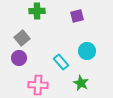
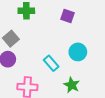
purple square: (77, 16) -> (68, 16), turned 32

